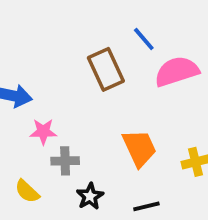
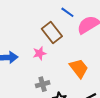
pink star: (43, 132) -> (39, 53), moved

